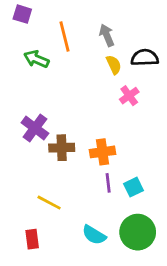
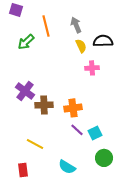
green arrow: (36, 59) -> (26, 42), turned -66
pink cross: (129, 96) -> (92, 68), turned 32
purple line: (108, 183) -> (77, 130), turned -40
green circle: (138, 232) -> (104, 158), moved, size x0.7

